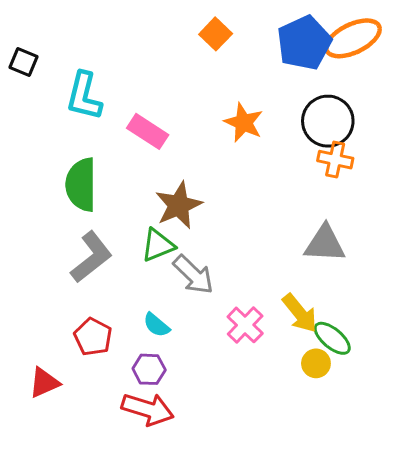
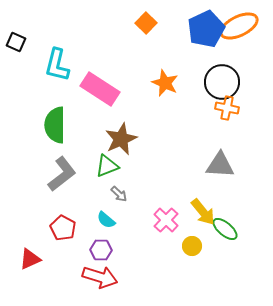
pink rectangle: (148, 131) -> (100, 89), size x1.4
gray arrow: (193, 275) -> (119, 194), moved, size x0.6
yellow circle: (316, 363) -> (192, 246), moved

